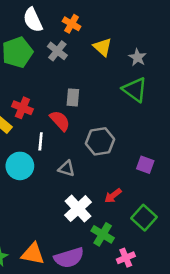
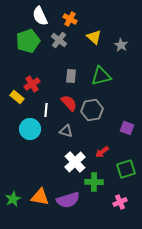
green triangle: (135, 90) -> (101, 76), moved, turned -50
red cross: (22, 108) -> (32, 84), turned 35
red semicircle: (60, 121) -> (69, 103), moved
green square: (144, 218) -> (126, 169), turned 30
green cross: (103, 234) -> (94, 182), turned -30
pink cross: (126, 258) -> (120, 202), moved

